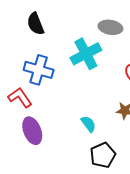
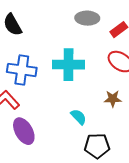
cyan cross: (86, 54) -> (68, 65), moved, turned 36
black pentagon: (103, 155) -> (97, 146), turned 30

